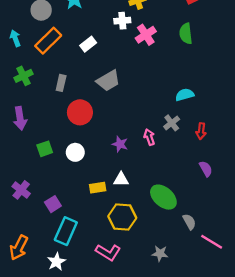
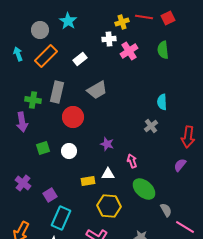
green cross: (23, 76) -> (33, 100), moved, turned 35
gray rectangle: (61, 83) -> (57, 92), size x1.5
cyan semicircle: (185, 95) -> (162, 102), turned -77
red arrow: (201, 131) -> (188, 137), moved, size x1.5
pink arrow: (149, 137) -> (132, 161), moved
purple semicircle: (206, 169) -> (180, 165), turned -112

